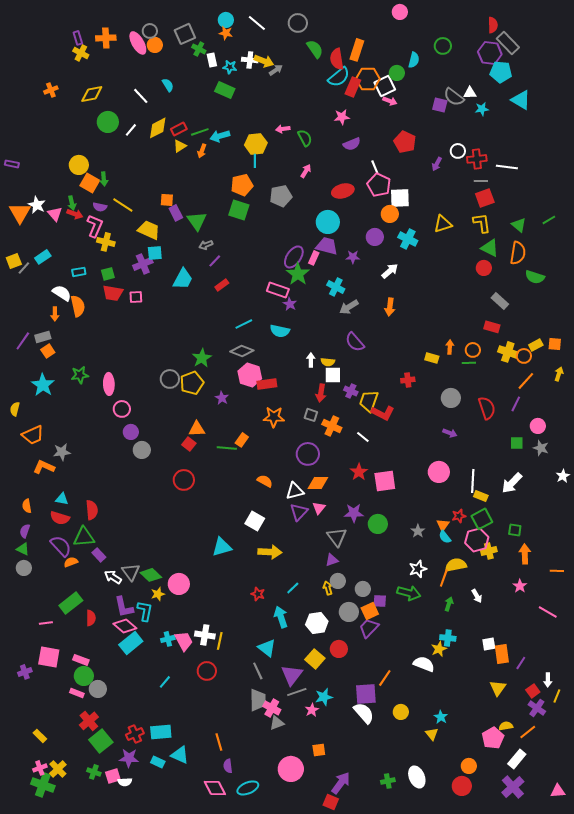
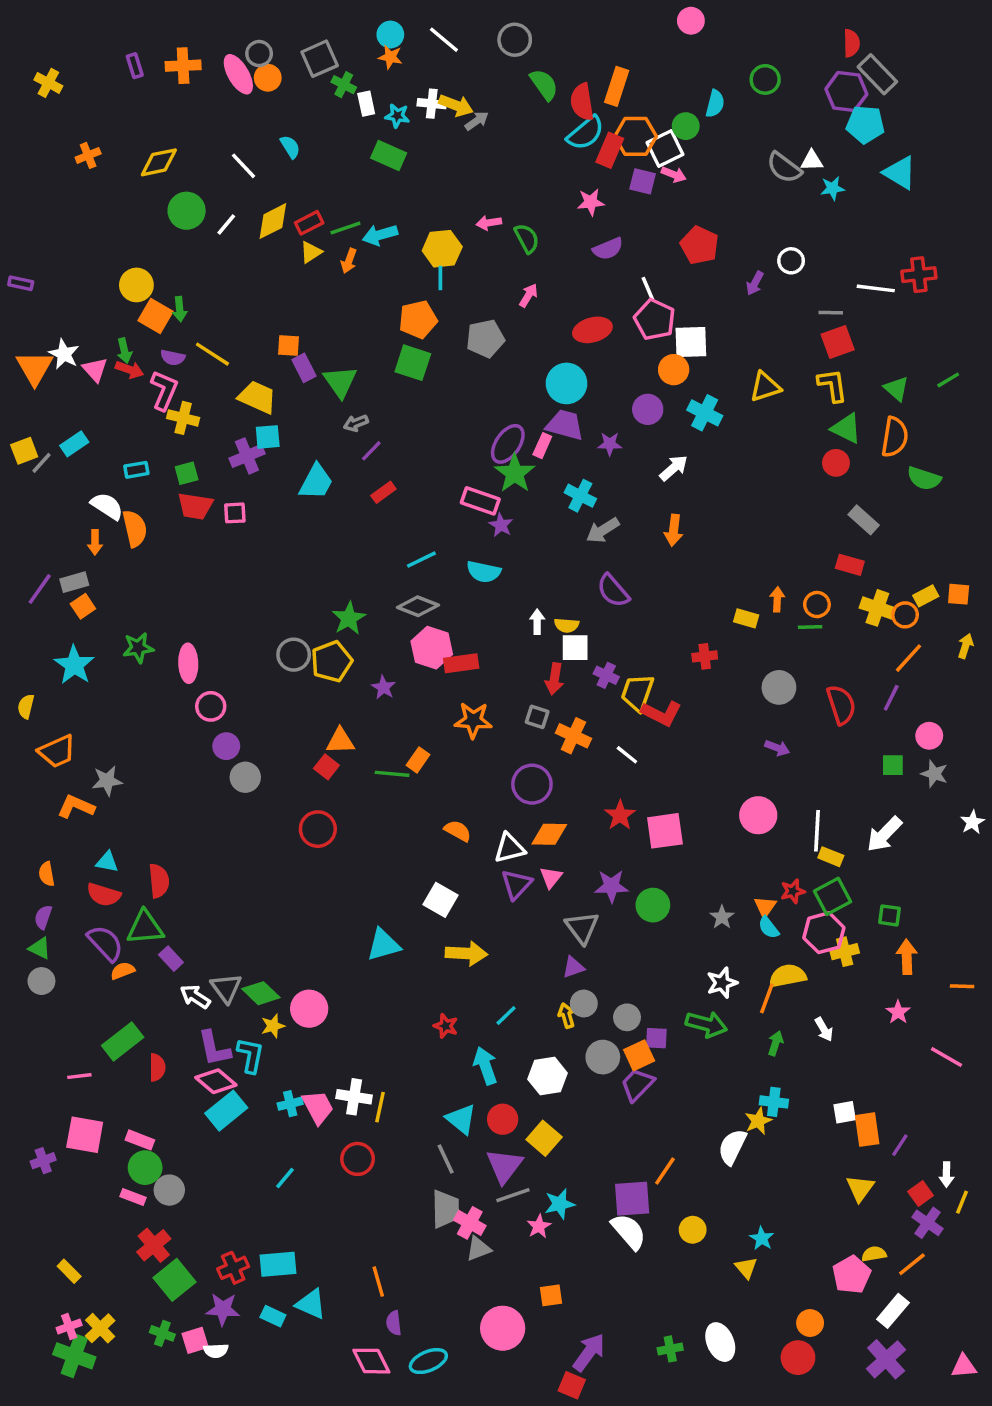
yellow cross: (81, 53) -> (48, 83), moved
purple square: (440, 105) -> (643, 181), moved
red cross: (477, 159) -> (919, 275), moved
red circle: (339, 649) -> (503, 1119), moved
white semicircle: (424, 664) -> (732, 1147), turned -85

